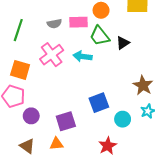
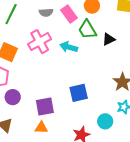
pink rectangle: (78, 22) -> (69, 14), turned 48
cyan circle: (123, 119) -> (105, 121), moved
orange triangle: (56, 144) -> (41, 128), moved

